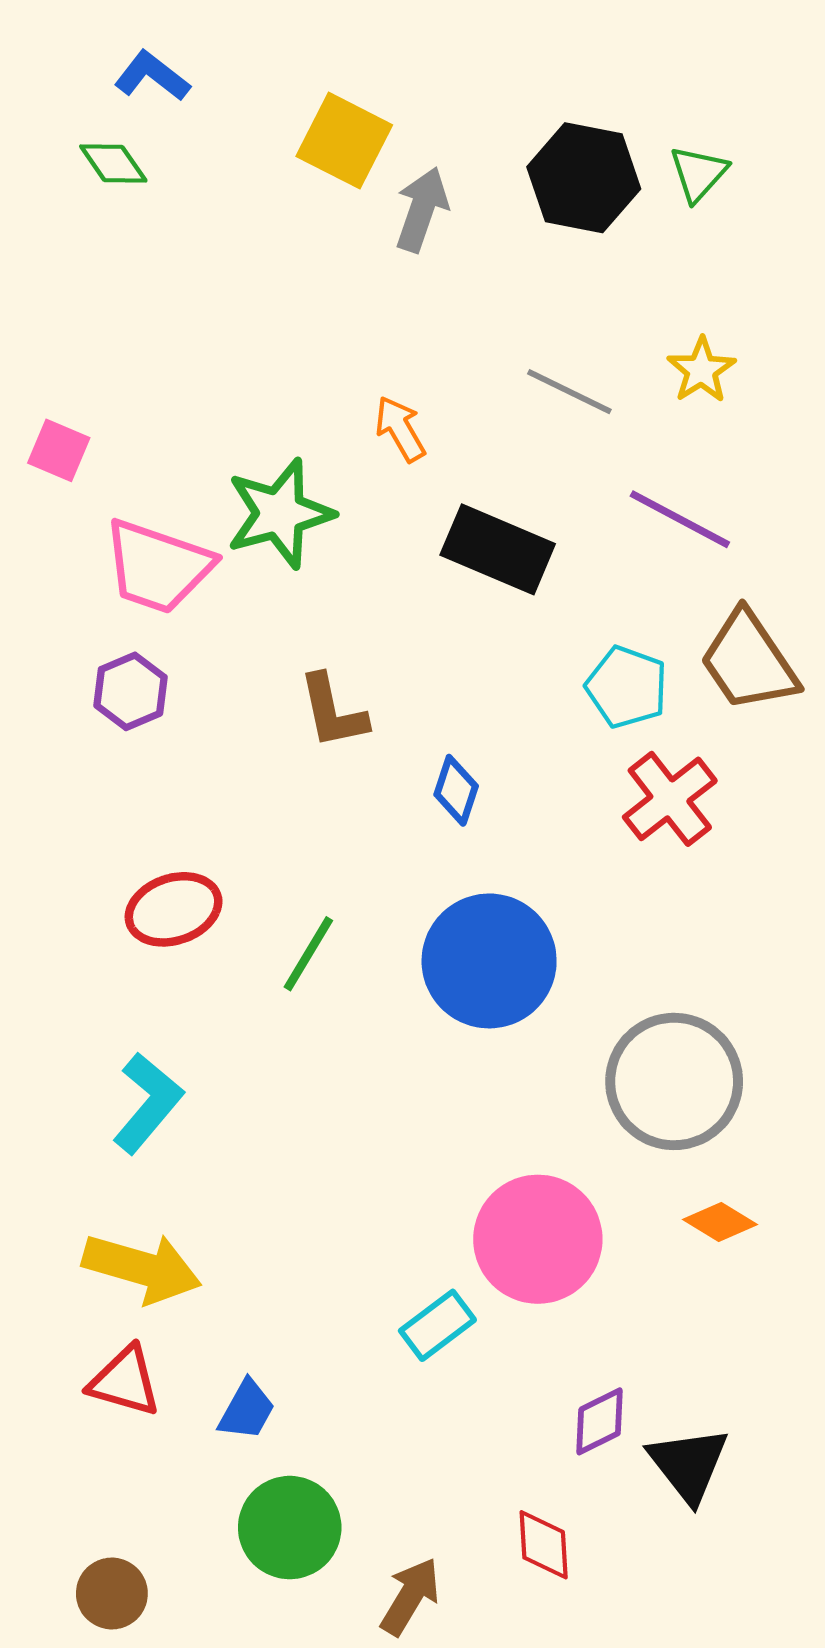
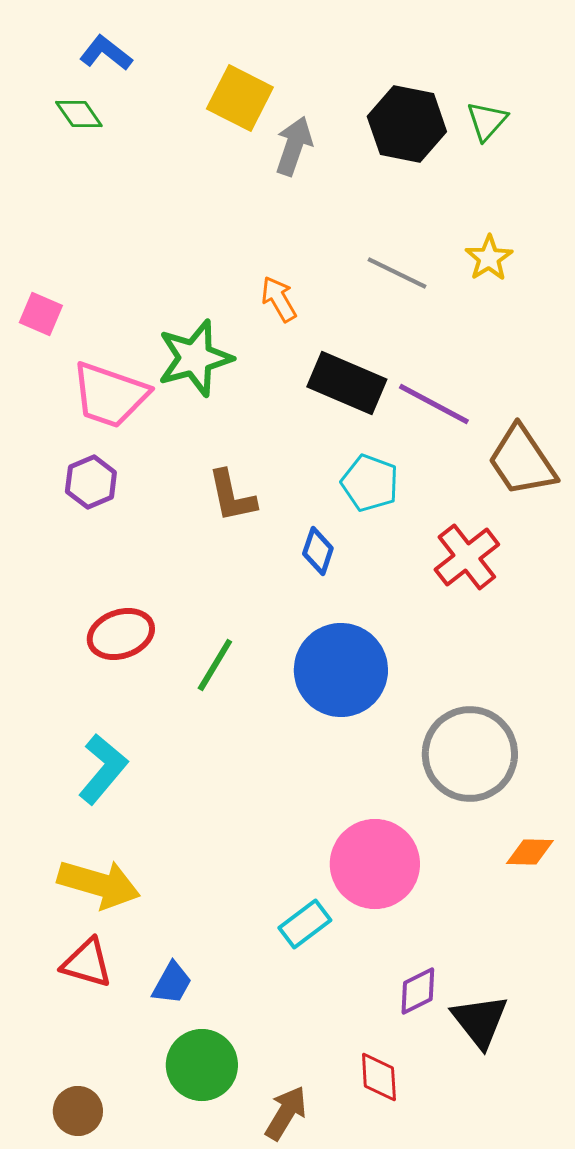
purple line: (680, 519) -> (434, 404), moved
cyan pentagon: (627, 687) -> (370, 483), moved
orange diamond: (720, 1222) -> (530, 852), moved, turned -30

